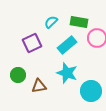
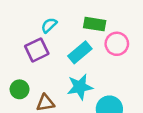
cyan semicircle: (51, 22) -> (49, 25), moved
cyan star: (67, 73) -> (80, 87), turned -30

